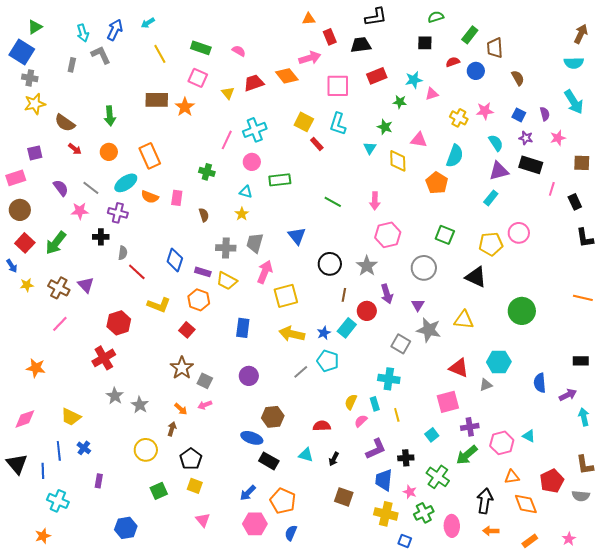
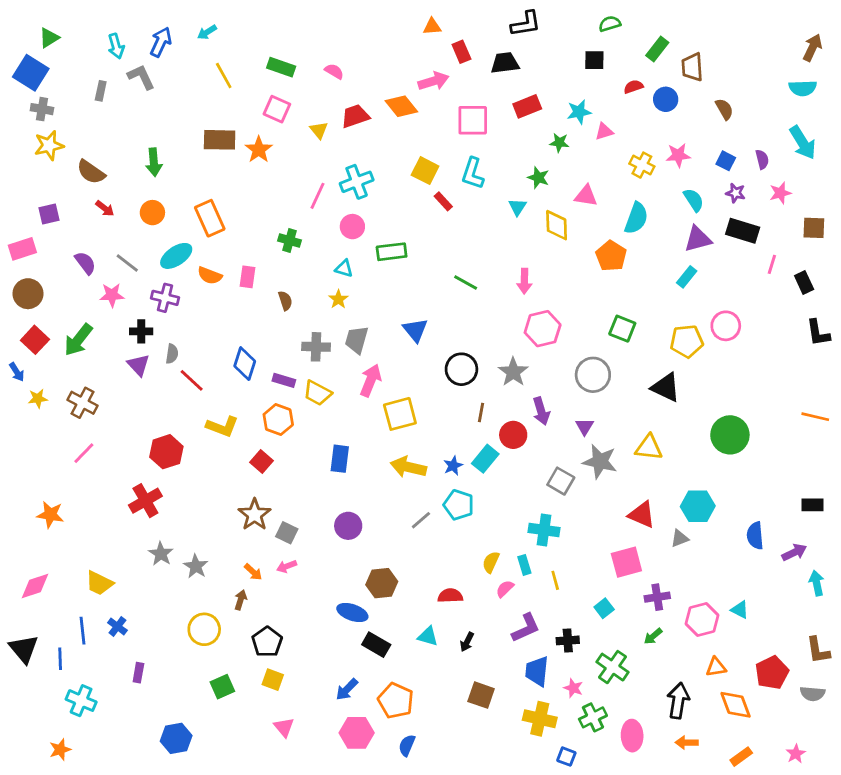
purple triangle: (86, 285) -> (138, 365), moved
green arrow: (467, 455) -> (653, 636), size x0.6

